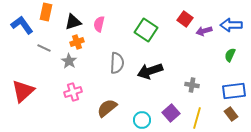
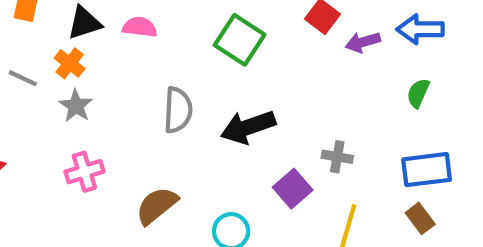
pink semicircle: (99, 24) -> (140, 27), turned 84
orange cross: (77, 42) -> (70, 63), moved, turned -32
purple square: (171, 113) -> (293, 189), moved

